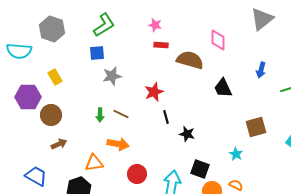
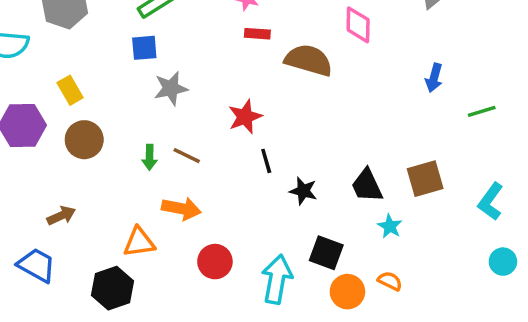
black trapezoid: (223, 88) -> (367, 186), moved
brown circle: (51, 115) -> (84, 140), moved
brown arrow: (59, 144) -> (61, 216), moved

